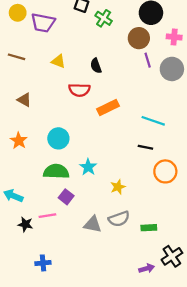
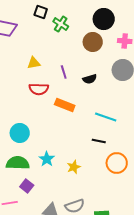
purple line: (148, 60) -> (64, 72), moved
yellow triangle: (58, 61) -> (34, 63), moved, turned -32
black semicircle: (96, 66) -> (90, 79), moved, turned -88
orange rectangle: (108, 108) -> (65, 105), turned 48
yellow star: (118, 187) -> (74, 167), moved

